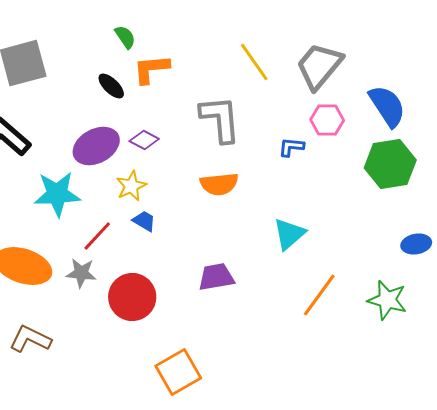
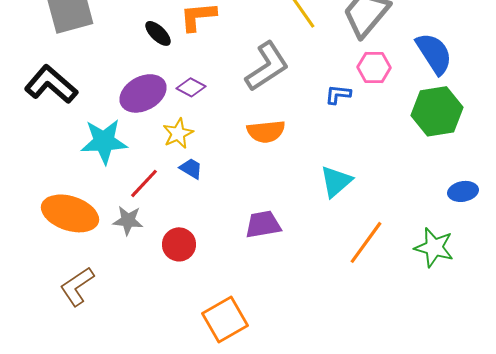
gray L-shape: (220, 119) -> (267, 66), turned 62
red circle: (132, 297) -> (179, 244), size x0.7
brown L-shape: (30, 339) -> (77, 286), turned -60

